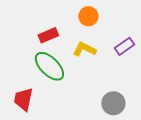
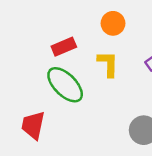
yellow L-shape: (84, 49) -> (108, 64), turned 65

